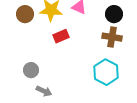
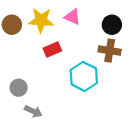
cyan hexagon: (106, 72) -> (84, 76), moved

